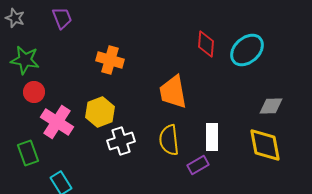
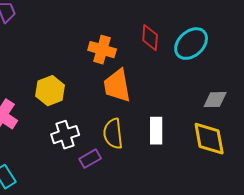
orange cross: (110, 60) -> (102, 50), moved
yellow hexagon: (100, 112) -> (50, 91), moved
purple rectangle: (198, 165) -> (90, 159), moved

